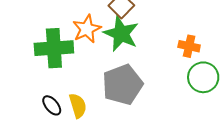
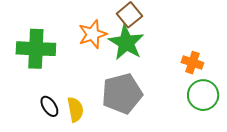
green cross: (54, 48) -> (36, 49), moved

